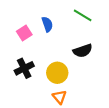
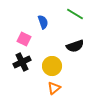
pink square: (24, 33) -> (24, 39), moved, turned -32
orange triangle: (59, 97) -> (54, 88), turned 32

